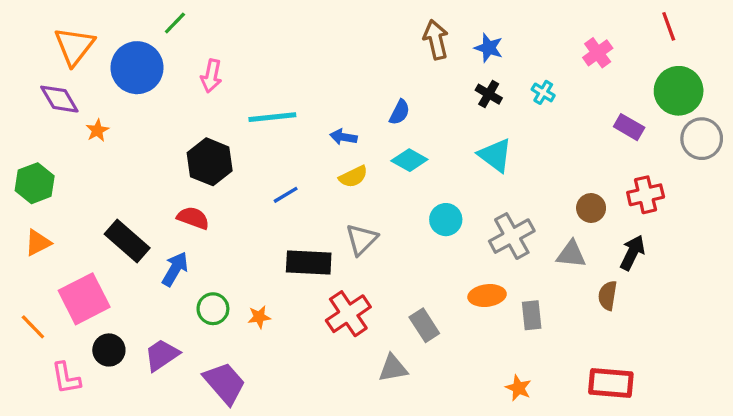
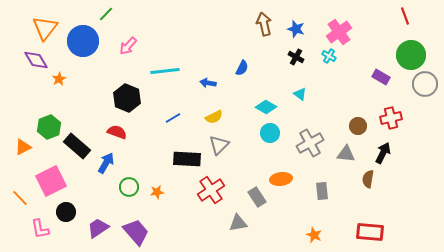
pink cross: (598, 53) -> (339, 32), moved, size x1.4
pink arrow: (211, 76) -> (128, 46), turned 30
cyan triangle: (495, 155) -> (300, 94), size x0.6
cyan diamond: (409, 160) -> (266, 107), moved
yellow semicircle: (353, 177) -> (214, 117), moved
green hexagon: (35, 183) -> (49, 127), moved
orange ellipse: (487, 296) -> (281, 179), moved
purple trapezoid: (162, 355) -> (98, 228), moved

